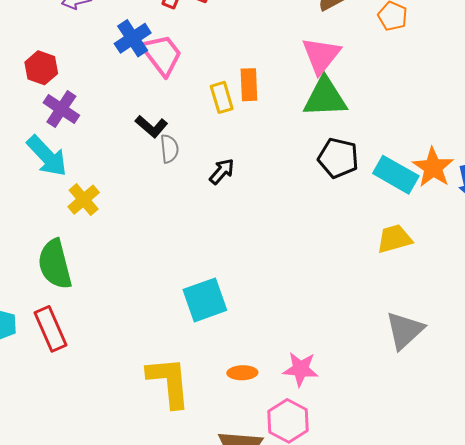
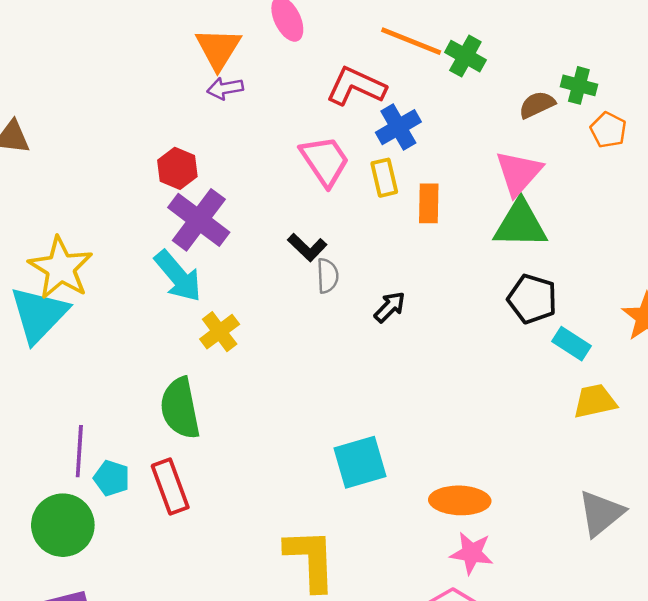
blue cross: (133, 38) -> (398, 127), moved
yellow rectangle: (222, 97) -> (384, 178), moved
purple cross: (61, 109) -> (199, 220), size x1.4
cyan rectangle: (396, 175) -> (571, 344), moved, size x0.7
orange ellipse: (242, 373) -> (460, 500), moved, size x1.6

